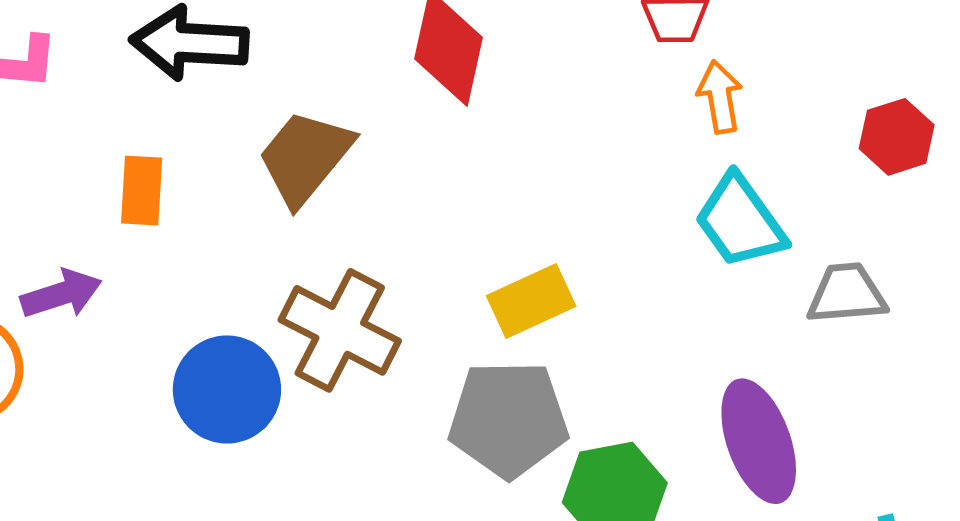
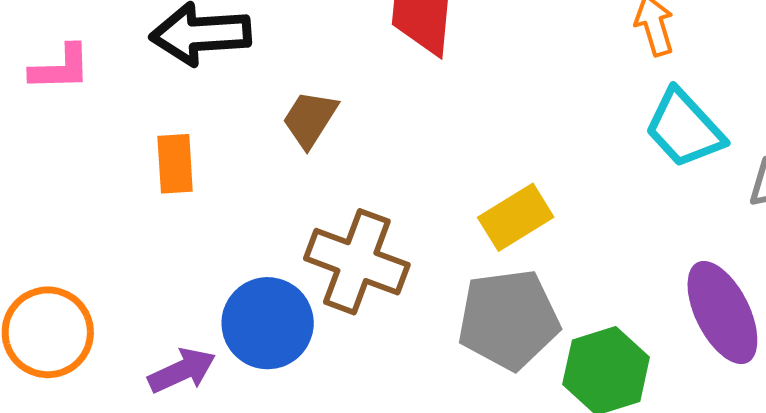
brown trapezoid: (305, 157) -> (310, 119), size x0.7
purple arrow: (61, 294) -> (182, 371), moved

